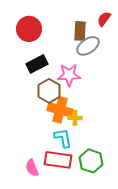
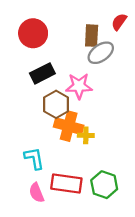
cyan L-shape: (63, 138) -> (34, 158), moved

